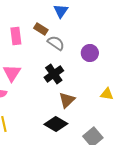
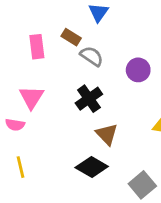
brown triangle: (67, 100) -> (107, 134), turned -30

